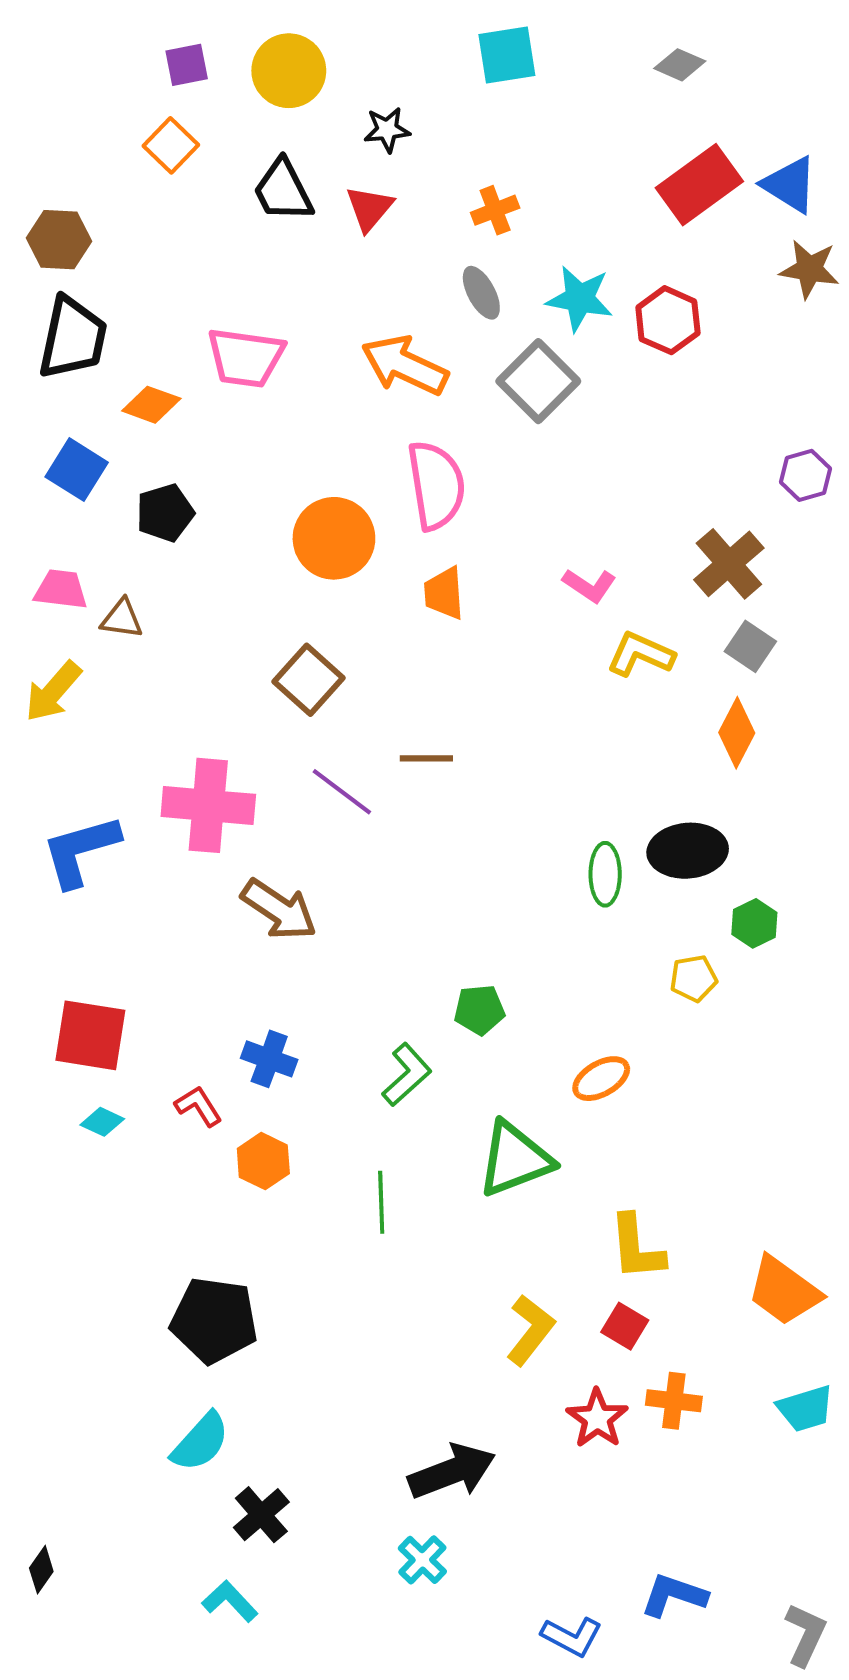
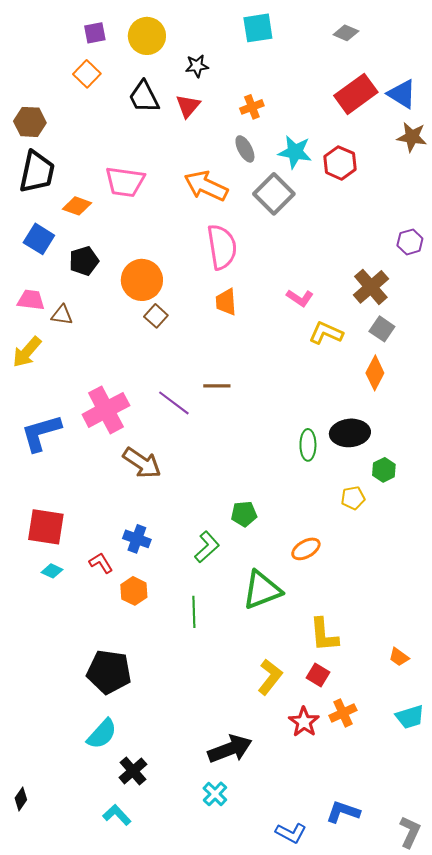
orange circle: (334, 538) -> (142, 280), moved
brown square: (308, 680) -> (156, 316), moved, size x0.7
pink cross: (208, 805) -> (106, 410), turned -33
orange trapezoid: (784, 1291) -> (399, 657), size x0.5
orange cross: (674, 1401) -> (343, 713), turned -32

